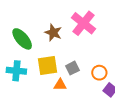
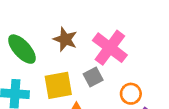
pink cross: (83, 23) -> (110, 48), moved
gray square: (72, 68) -> (93, 77), moved

